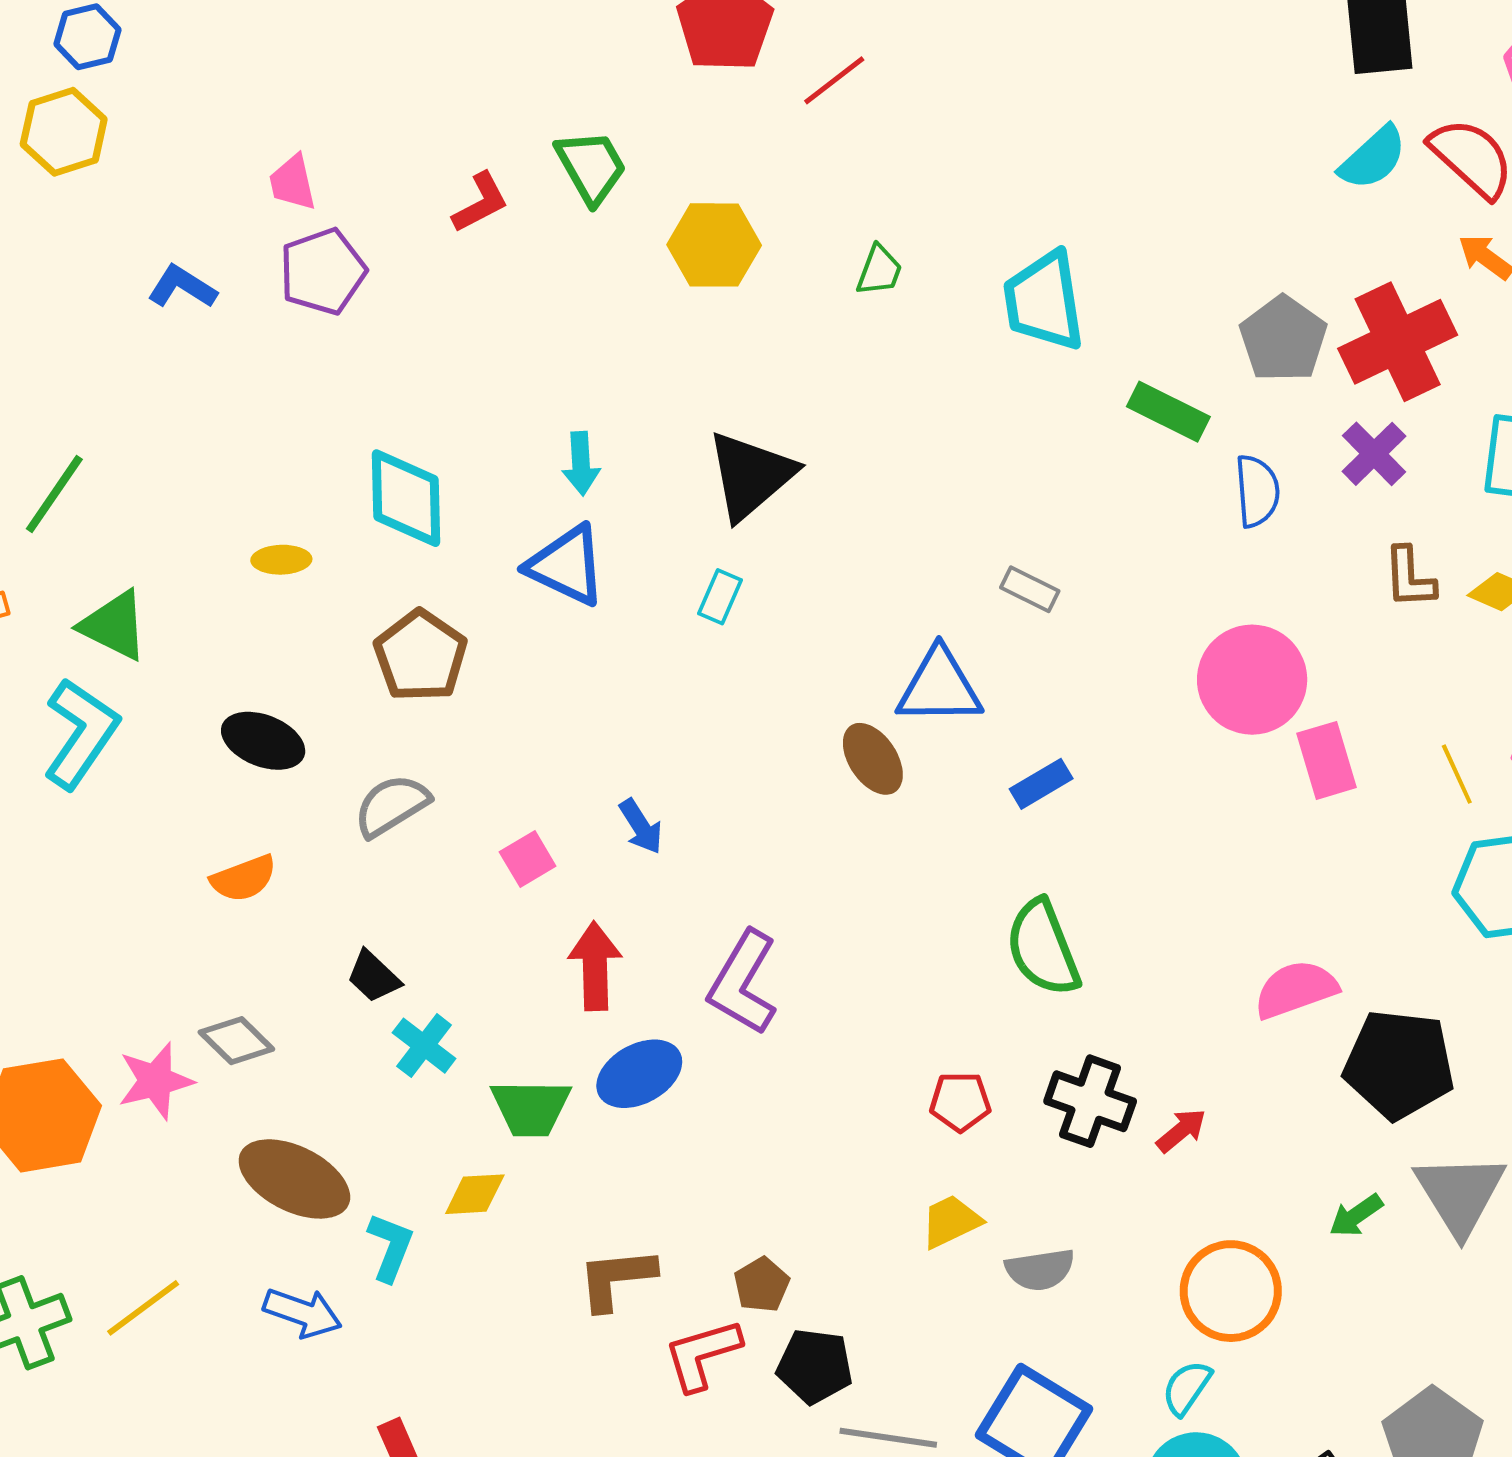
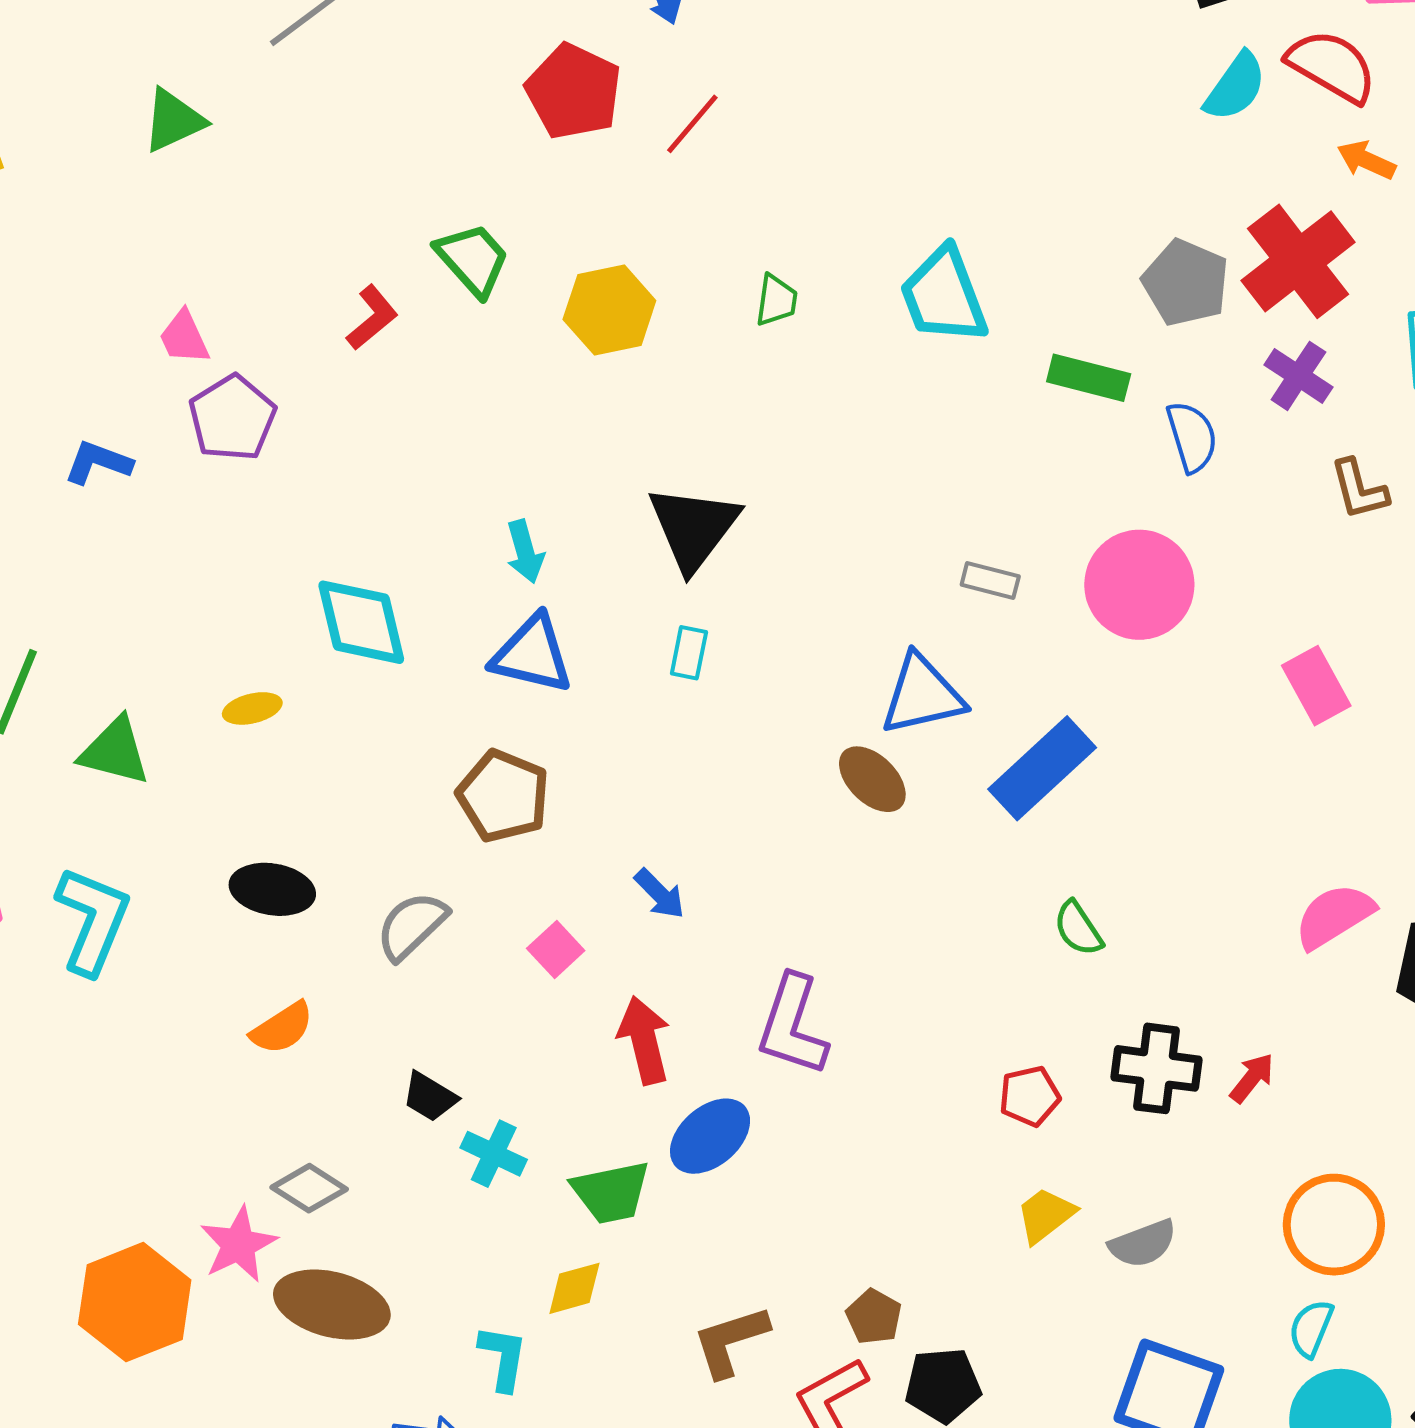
green triangle: (114, 625) -> (115, 751), moved
brown pentagon: (421, 656) -> (503, 796), moved
pink circle: (1252, 680) -> (1139, 585), moved
blue rectangle: (1041, 784) -> (1042, 768), size x1.8
green semicircle: (1043, 948) -> (1078, 929), size x0.6
brown ellipse: (294, 1179) -> (332, 1304), moved

